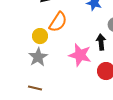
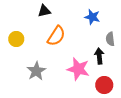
yellow circle: (40, 36) -> (16, 39), moved

